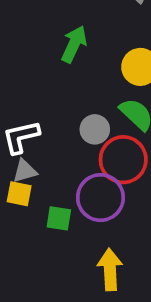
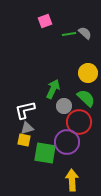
green arrow: (74, 44) -> (53, 89), moved
green square: (59, 218) -> (45, 153), size x1.6

